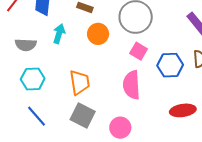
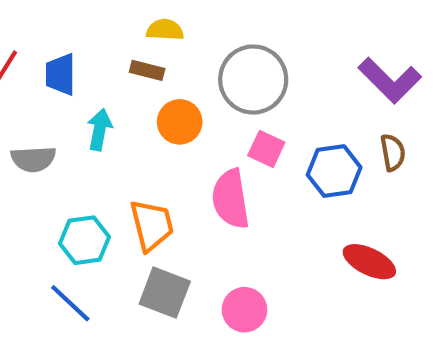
cyan hexagon: (33, 79) -> (85, 240), moved
pink semicircle: (132, 85) -> (231, 199), moved
red ellipse: (183, 110) -> (369, 262), turned 40

